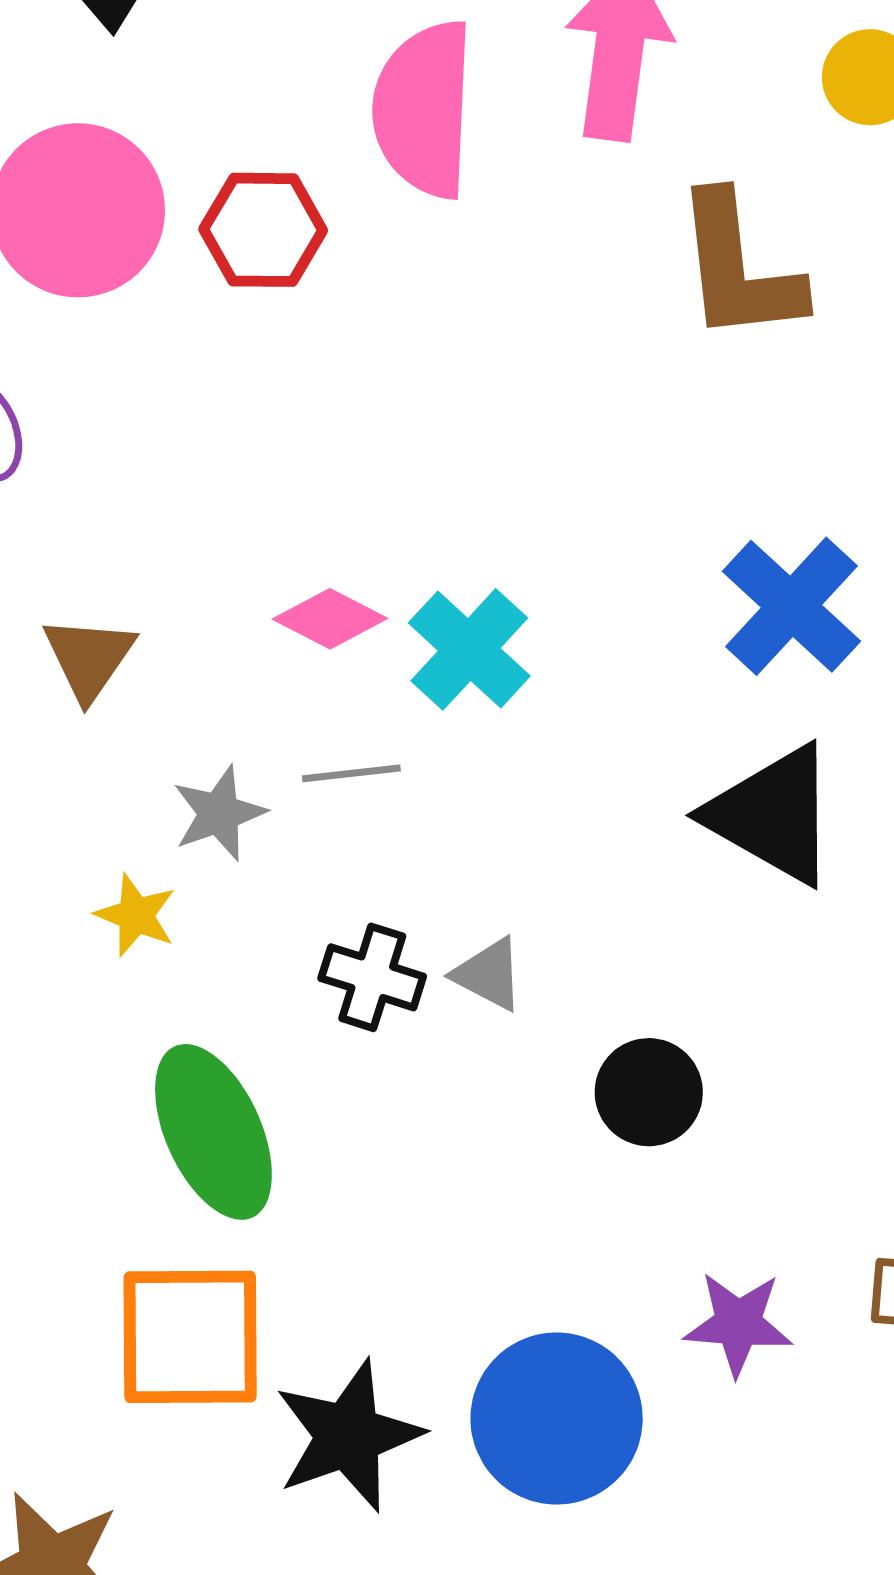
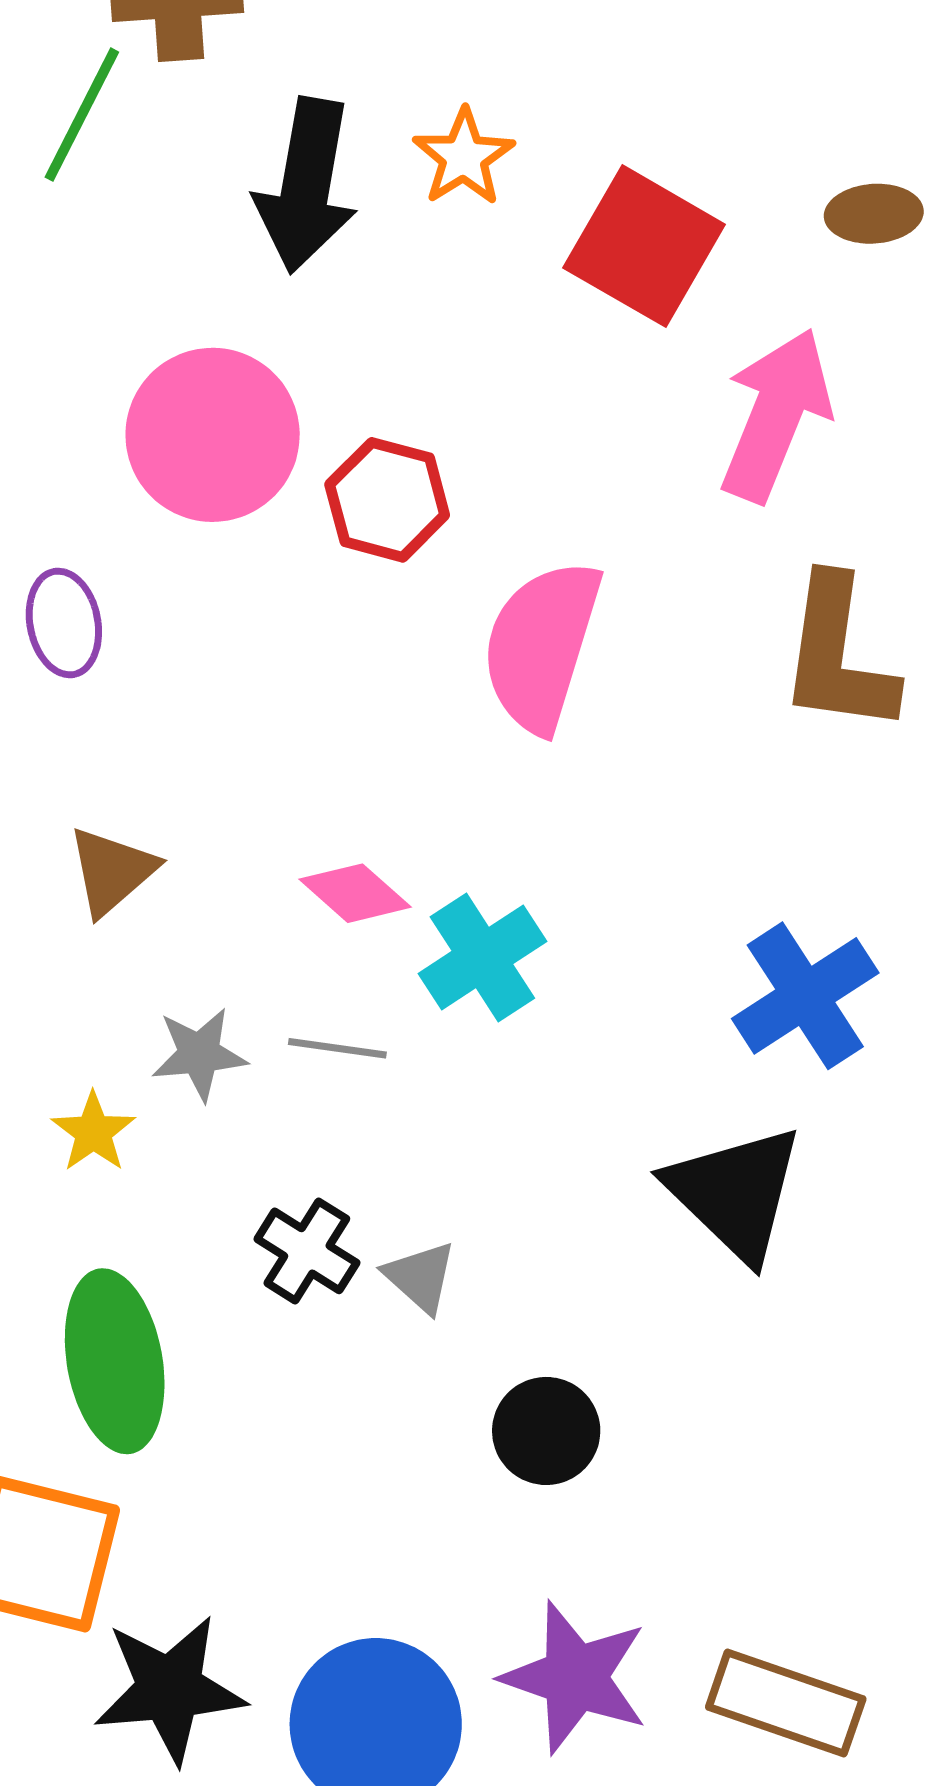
pink semicircle: (424, 109) -> (541, 646), moved
purple star: (738, 1324) -> (575, 1677), size x1.4

